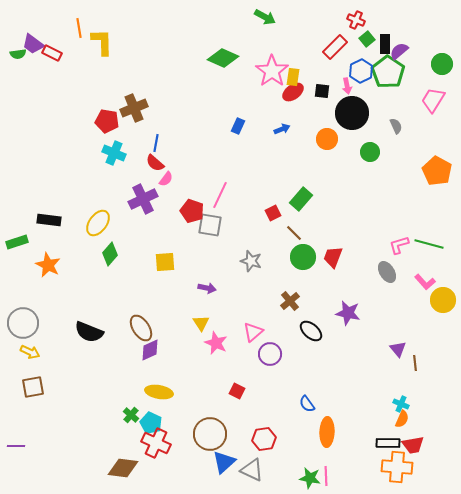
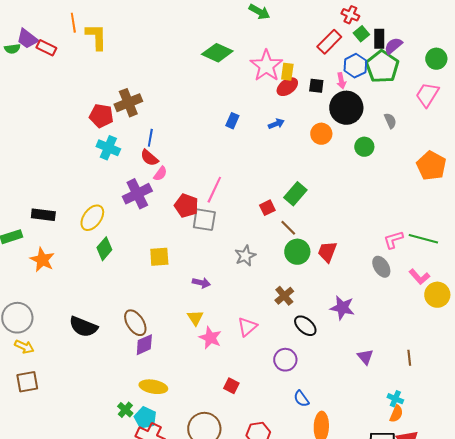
gray star: (251, 261) -> (245, 256), turned 30
purple triangle: (398, 349) -> (365, 357), moved
purple circle: (270, 354) -> (285, 360), moved

